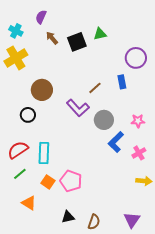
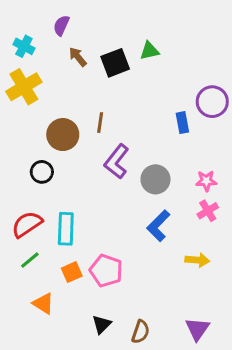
purple circle: (136, 58) -> (212, 102), moved
brown line: (95, 88) -> (100, 123), moved, turned -40
purple L-shape: (78, 108) -> (117, 161), turned 80
blue L-shape: (116, 142) -> (158, 226), moved
pink cross: (139, 153) -> (208, 211), moved
yellow arrow: (144, 181) -> (197, 260), moved
orange square: (48, 182) -> (72, 272), turned 32
black triangle: (68, 217) -> (102, 324), turned -32

